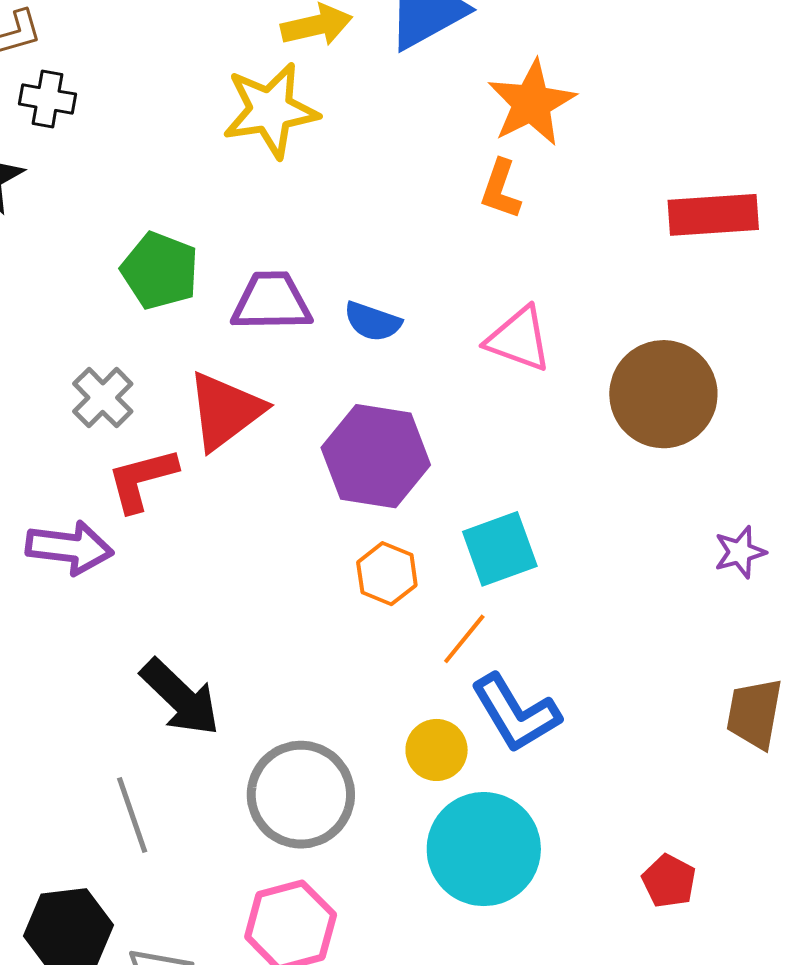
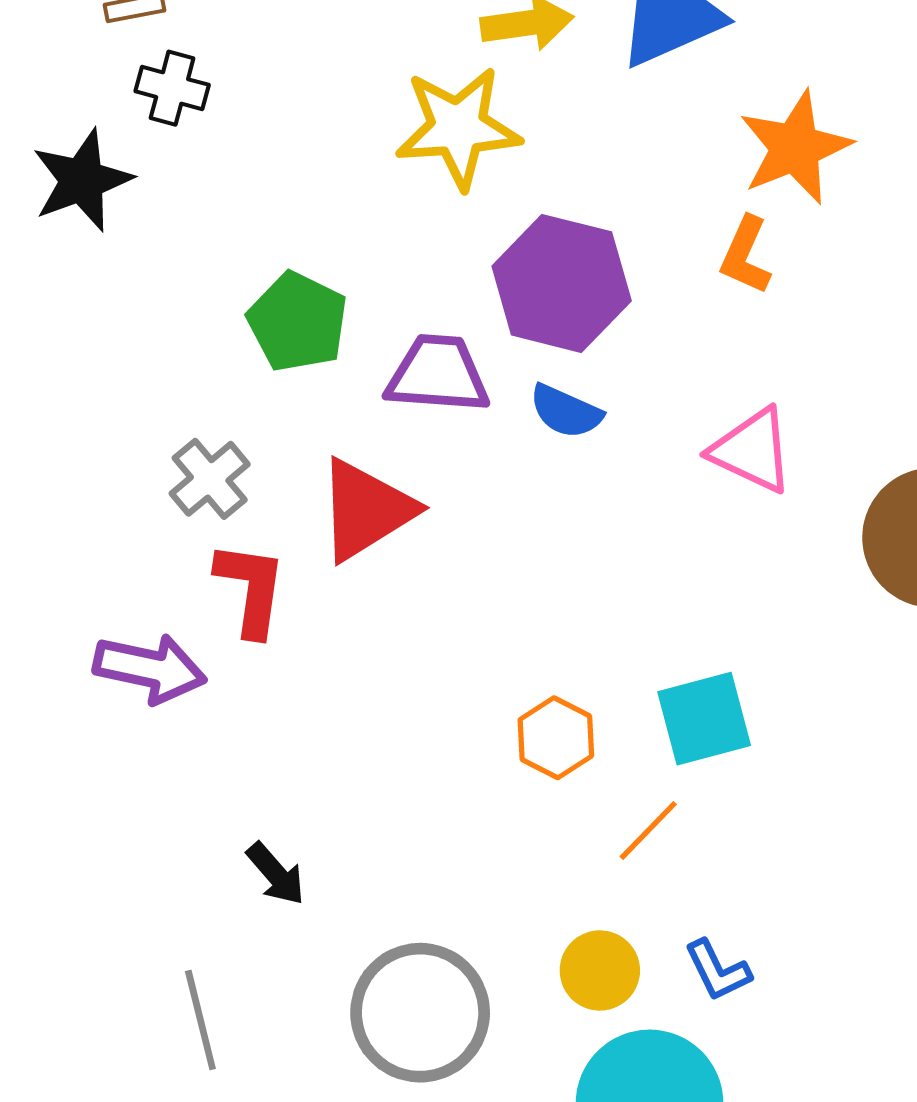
purple hexagon: (376, 456) -> (562, 283), moved
red L-shape: (142, 479) -> (251, 589), turned 108
black arrow: (180, 697) -> (276, 874), size x0.6
blue L-shape: (516, 713) -> (718, 970), moved, size x0.6

